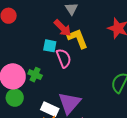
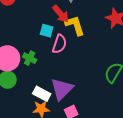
pink semicircle: (64, 58) -> (59, 44), turned 36

